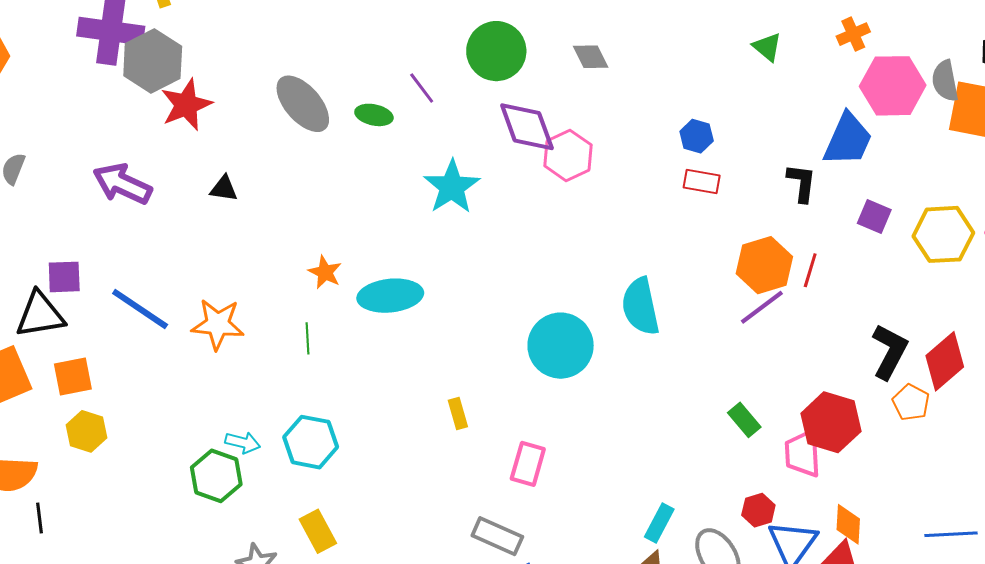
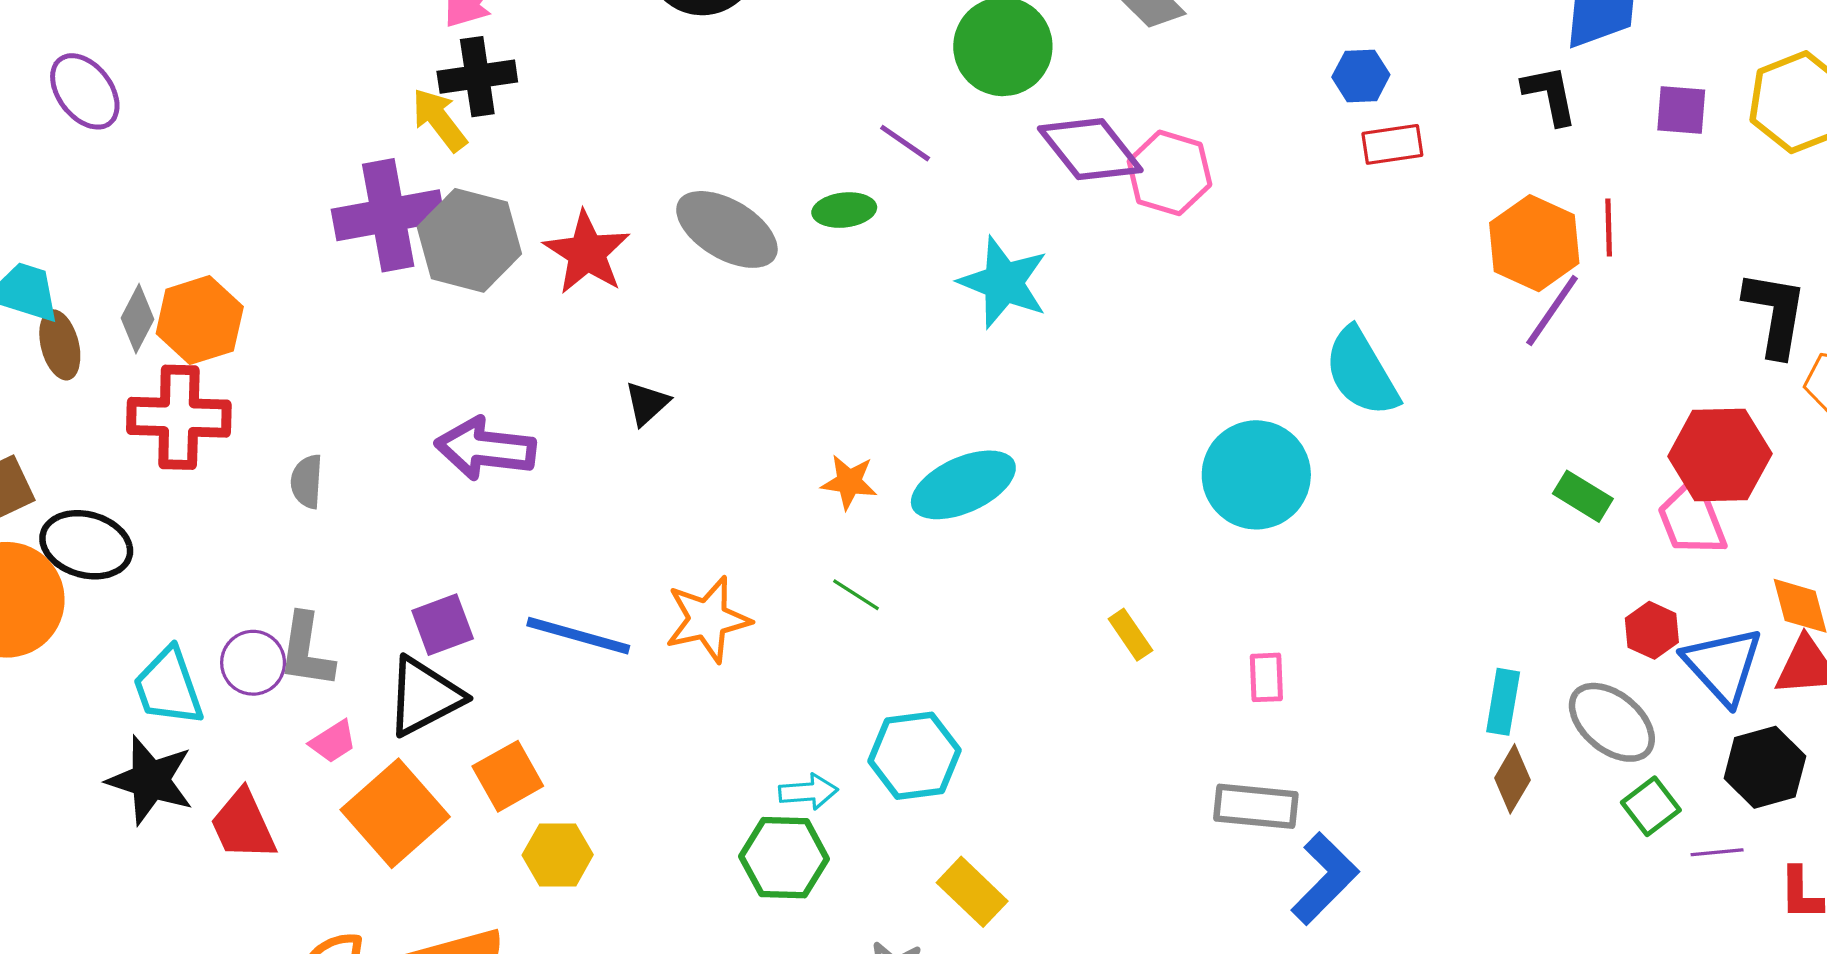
red star: (186, 105) -> (587, 253), moved
black triangle: (224, 189) -> (647, 403), turned -32
green line: (308, 338) -> (856, 595), turned -36
pink rectangle: (528, 464) -> (1266, 677), size x0.7

